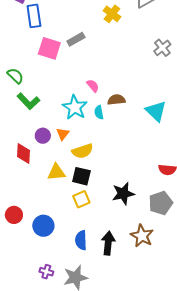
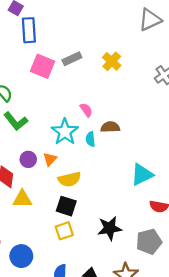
yellow cross: (112, 14) -> (112, 61), moved
cyan triangle: (156, 111) -> (142, 175), moved, turned 45
yellow triangle: (56, 172) -> (22, 199), moved

